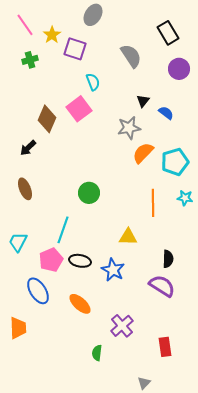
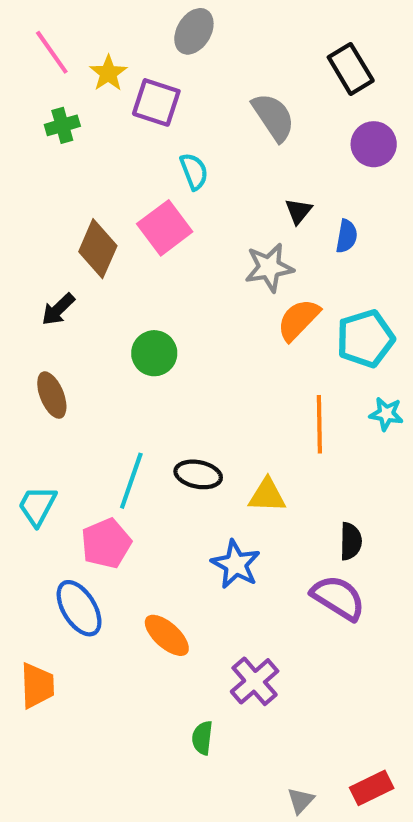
blue semicircle: (166, 113) -> (347, 236), turned 63
green circle: (89, 193) -> (154, 353), moved
black ellipse: (80, 261) -> (198, 474), moved
red rectangle: (165, 347) -> (372, 788), moved, turned 72

